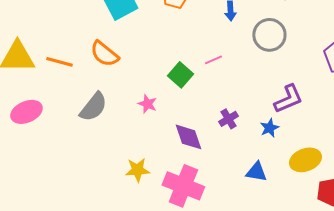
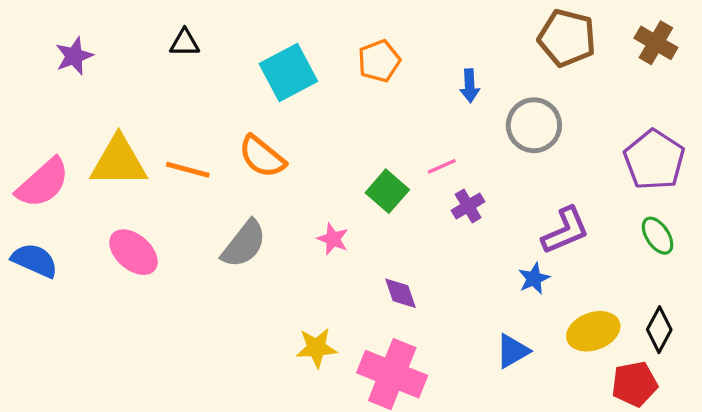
pink ellipse: (26, 112) -> (133, 252), turned 64
purple cross: (228, 119) -> (468, 206), moved
purple diamond: (188, 137) -> (400, 293), size x0.7
blue triangle: (256, 172) -> (513, 351), turned -40

